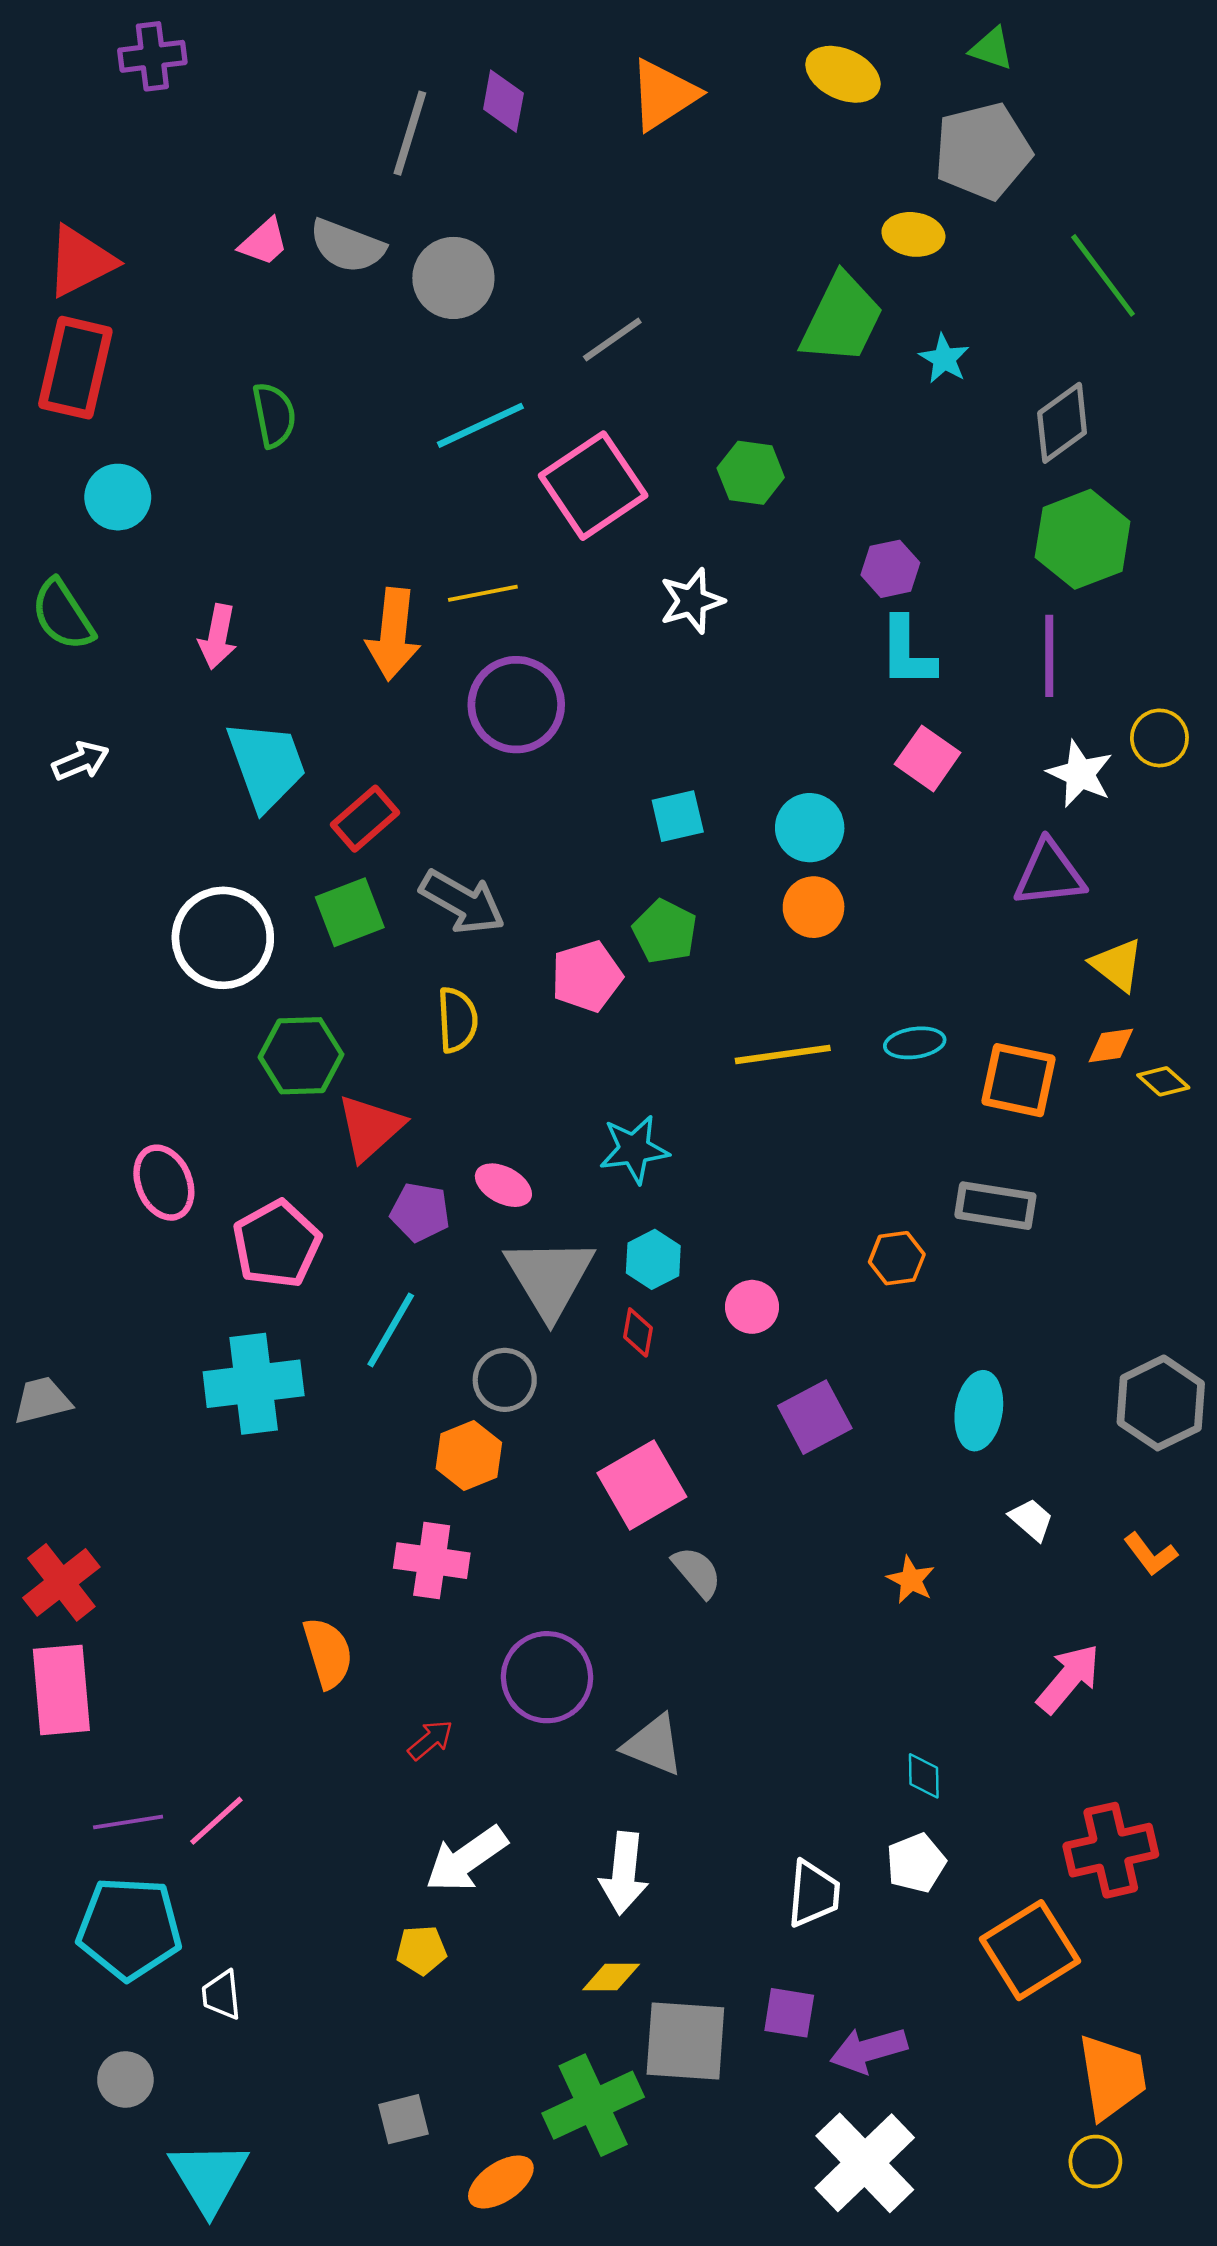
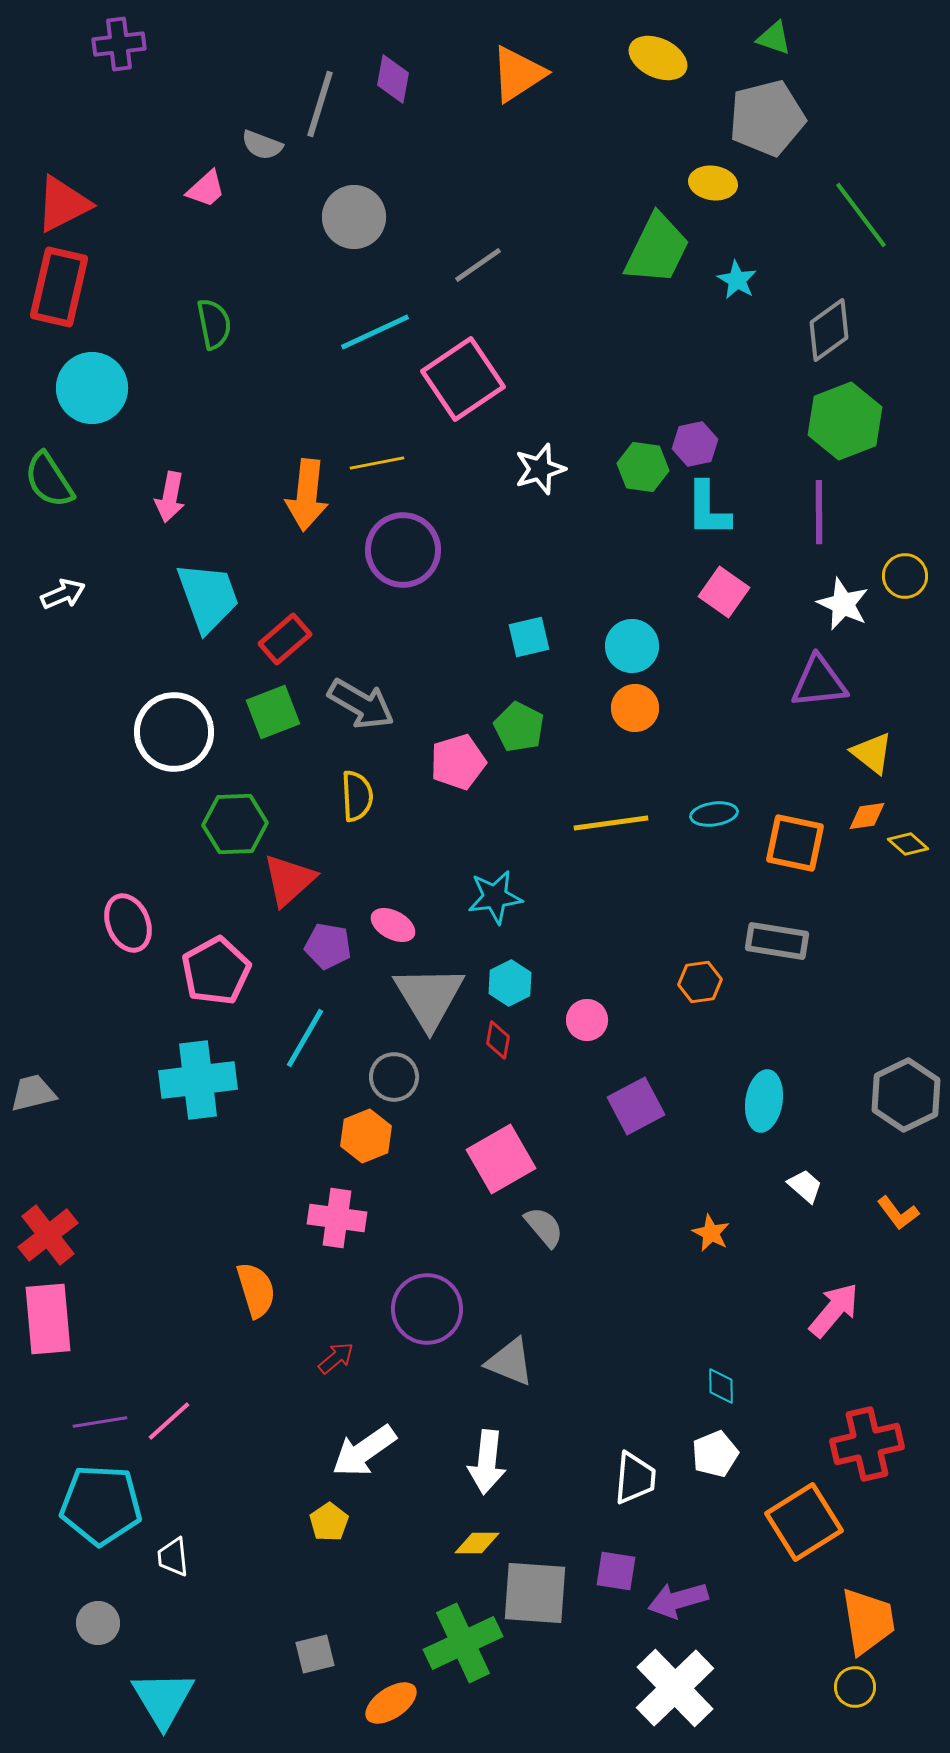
gray semicircle: (347, 246) -> (262, 145), moved, size x0.7
green hexagon: (751, 473) -> (643, 467), moved
cyan circle: (118, 497) -> (92, 388), size x1.4
yellow pentagon: (421, 1950) -> (329, 1522), turned -30

